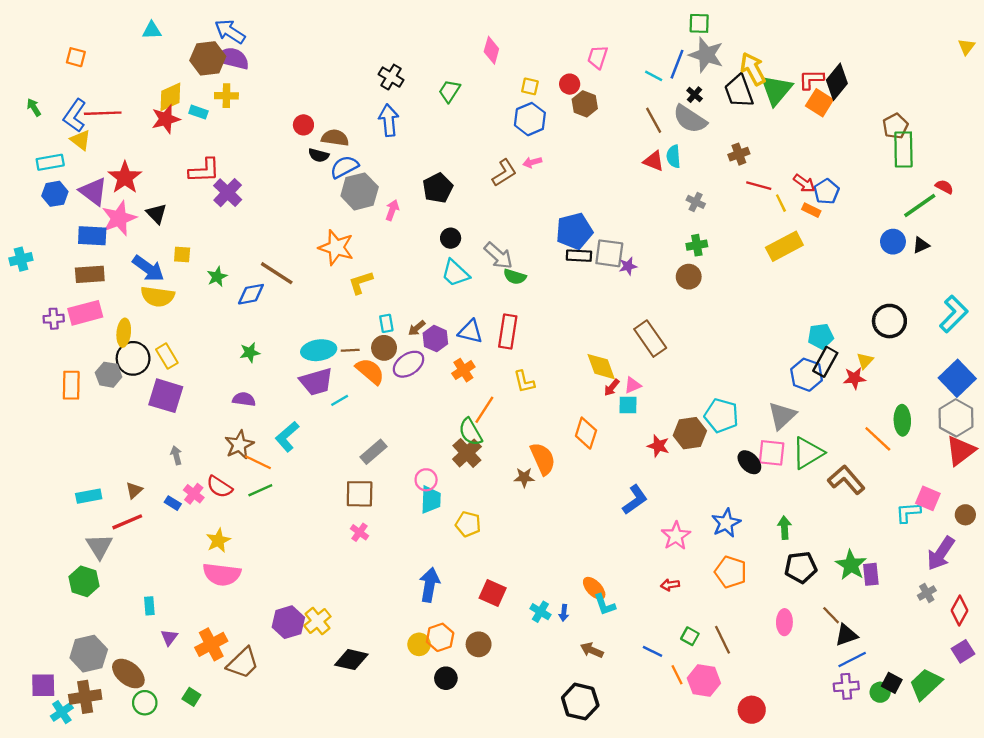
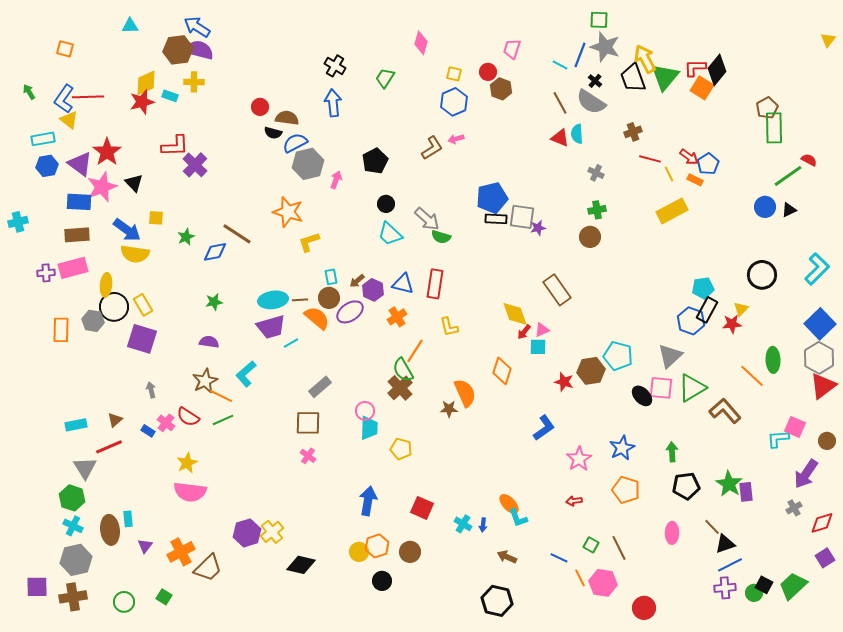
red diamond: (960, 611) -> (822, 523), turned 45
brown ellipse: (128, 674) -> (110, 530), moved, turned 44
cyan cross: (62, 712) -> (73, 526), moved, turned -30

